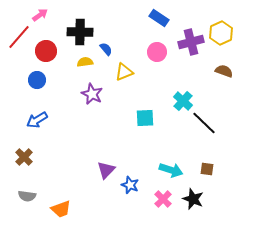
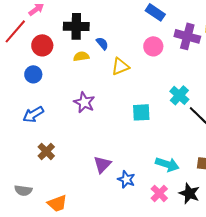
purple cross: (191, 42) -> (187, 36), turned 30
purple star: (92, 94) -> (84, 102), moved
brown cross: (24, 157) -> (46, 151), moved

